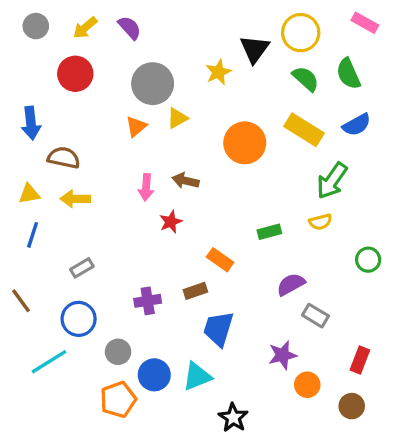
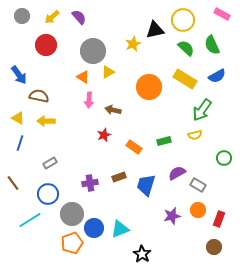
black triangle: (255, 49) -> (155, 30), turned 42
blue arrow: (31, 123) -> (19, 75), turned -30
orange triangle: (136, 126) -> (83, 77), turned -48
pink arrow: (146, 187) -> (89, 100), moved
yellow triangle: (29, 194) -> (18, 118), turned 40
orange rectangle: (220, 260) -> (134, 147), moved
gray rectangle: (315, 316) -> (198, 185), moved
blue trapezoid: (218, 329) -> (146, 185), moved
gray circle: (118, 352) -> (72, 214), size x1.5
orange circle: (307, 385) -> (198, 210), moved

